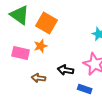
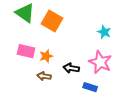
orange star: (41, 46) -> (46, 56), moved

